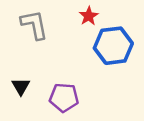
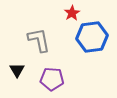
gray L-shape: (34, 25) -> (39, 40), moved

